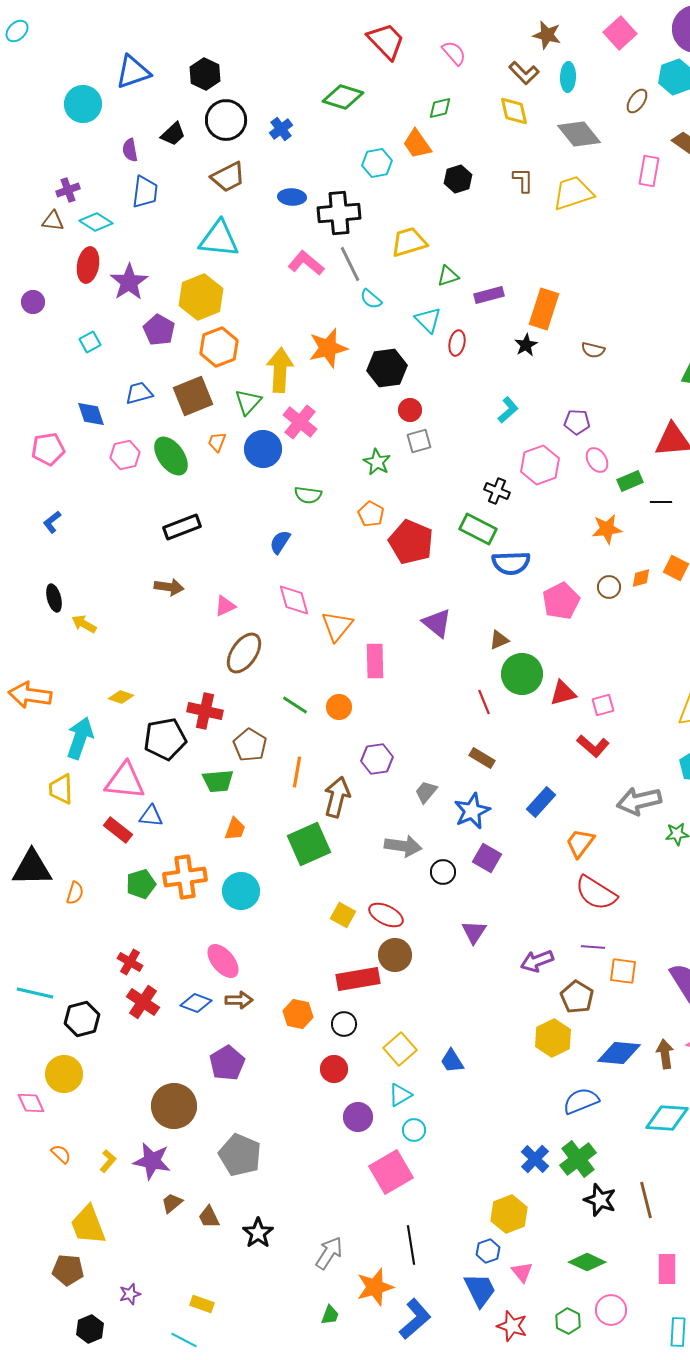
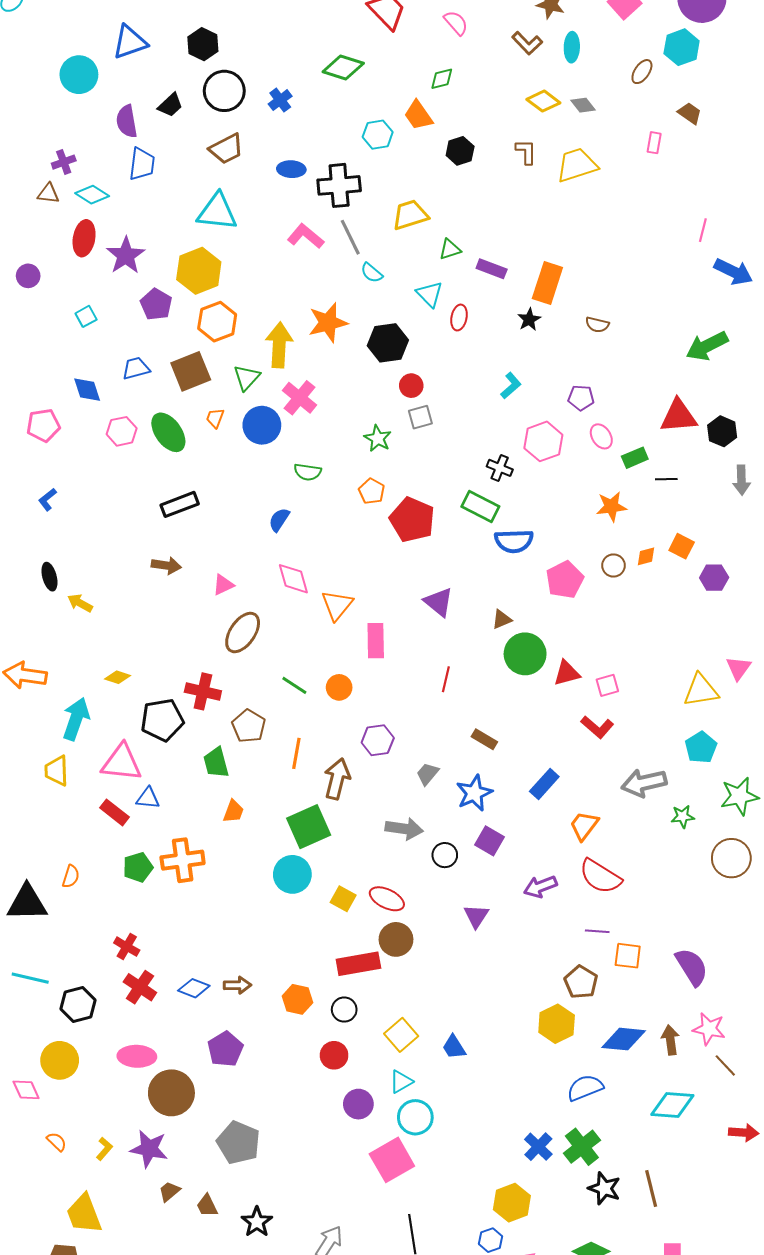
yellow diamond: (514, 111) -> (543, 101), moved, turned -40
gray diamond: (579, 134) -> (583, 105), size x0.6
purple semicircle: (130, 150) -> (127, 121), size x1.4
pink rectangle: (649, 171) -> (654, 143), size x0.7
purple rectangle: (489, 295) -> (492, 269), turned 36
red line: (484, 702) -> (446, 679), moved, turned 35
green trapezoid: (218, 781) -> (216, 763), turned 80
black triangle: (32, 868) -> (27, 903), moved
cyan circle: (241, 891) -> (292, 874), moved
pink ellipse: (223, 961) -> (137, 1056), moved, turned -48
purple arrow: (537, 961) -> (540, 887), moved
cyan circle: (414, 1130) -> (415, 1117), size x1.5

